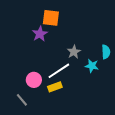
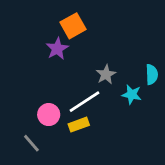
orange square: (51, 18) -> (73, 26), turned -36

